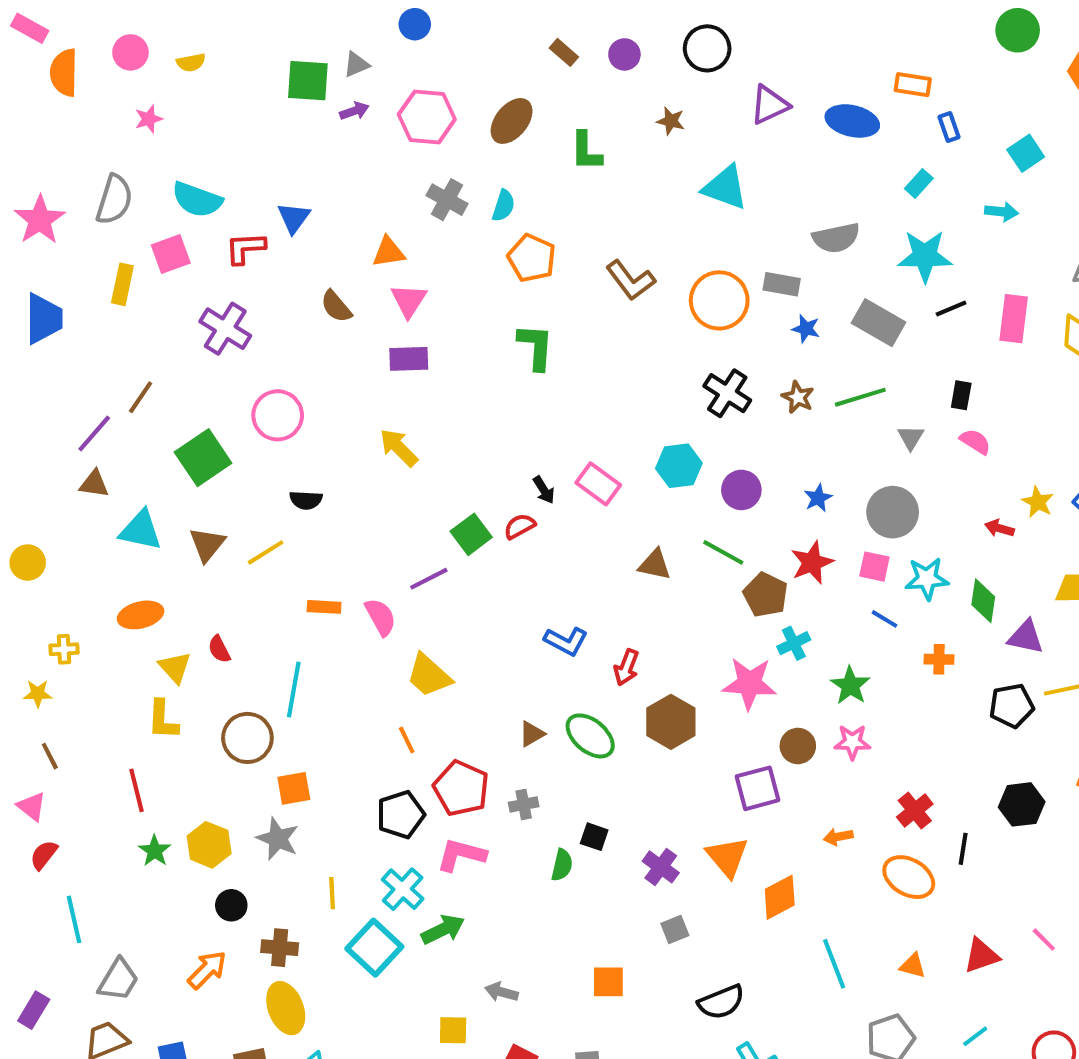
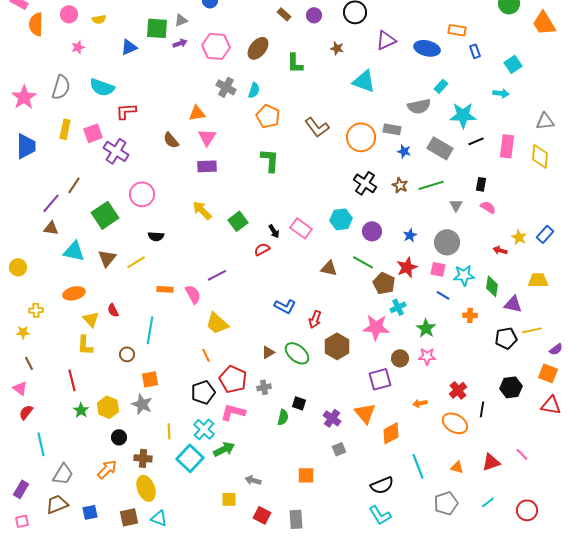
cyan rectangle: (919, 183) -> (441, 86), moved
blue triangle: (294, 218) -> (129, 47), moved, turned 30
pink square: (171, 254) -> (93, 133), moved
green square: (471, 534) -> (238, 221), moved
brown circle: (247, 738) -> (127, 354), size x0.6
black semicircle: (721, 1002) -> (382, 485), moved

